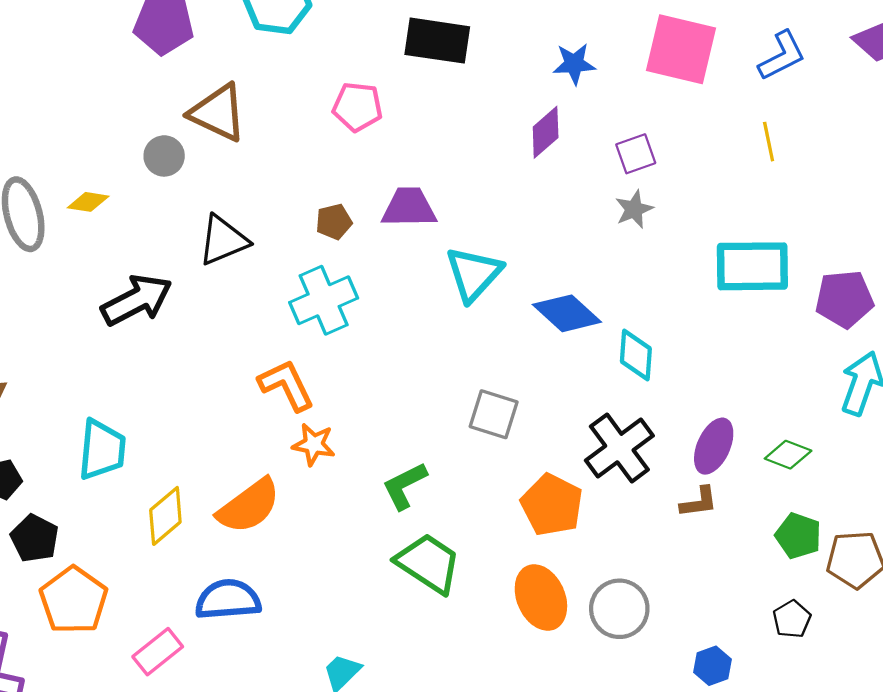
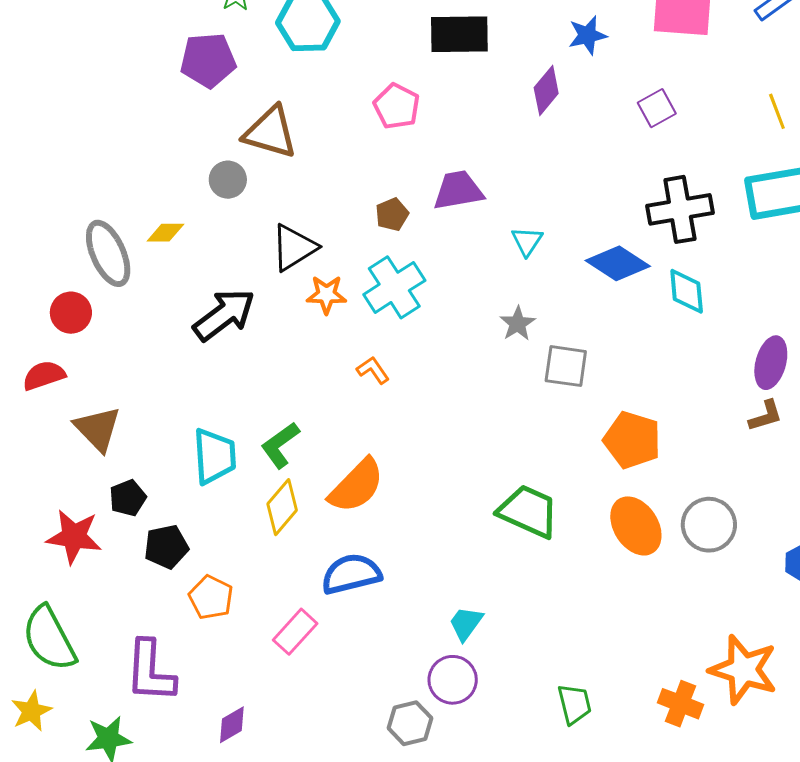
pink pentagon: (358, 107) -> (397, 106), turned 30
purple diamond: (546, 132) -> (546, 91), moved
yellow line: (769, 142) -> (777, 111), moved
gray star: (634, 209) -> (517, 324), moved
cyan triangle: (474, 274) -> (527, 241), size x0.6
orange L-shape: (286, 385) -> (373, 370), size x0.6
orange star: (314, 444) -> (326, 295), moved
black cross: (619, 448) -> (680, 209), moved, turned 36
green L-shape: (405, 486) -> (280, 445), moved
black pentagon: (35, 538) -> (166, 547), turned -30
orange pentagon: (74, 600) -> (211, 597), size x0.7

